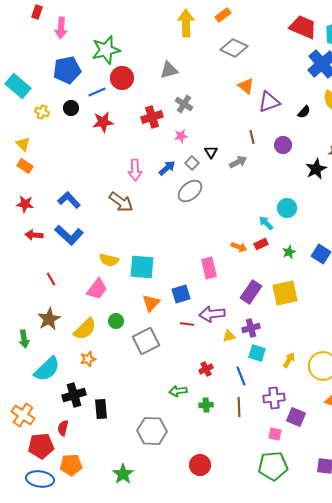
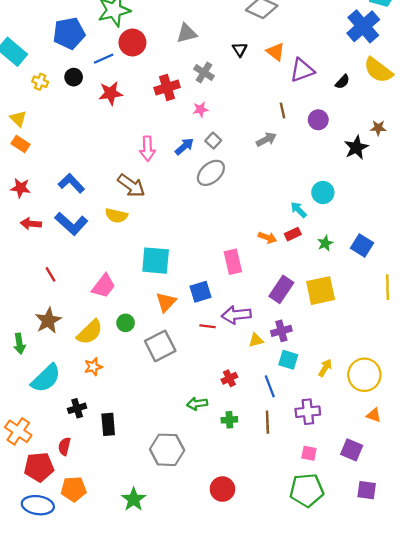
black triangle: (211, 152) -> (240, 49), moved
yellow semicircle: (109, 260) -> (116, 216), moved
black cross: (74, 395) -> (77, 408), size x0.7
purple square: (296, 417) -> (352, 450), moved

